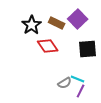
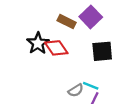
black star: (32, 25) -> (38, 43), moved

